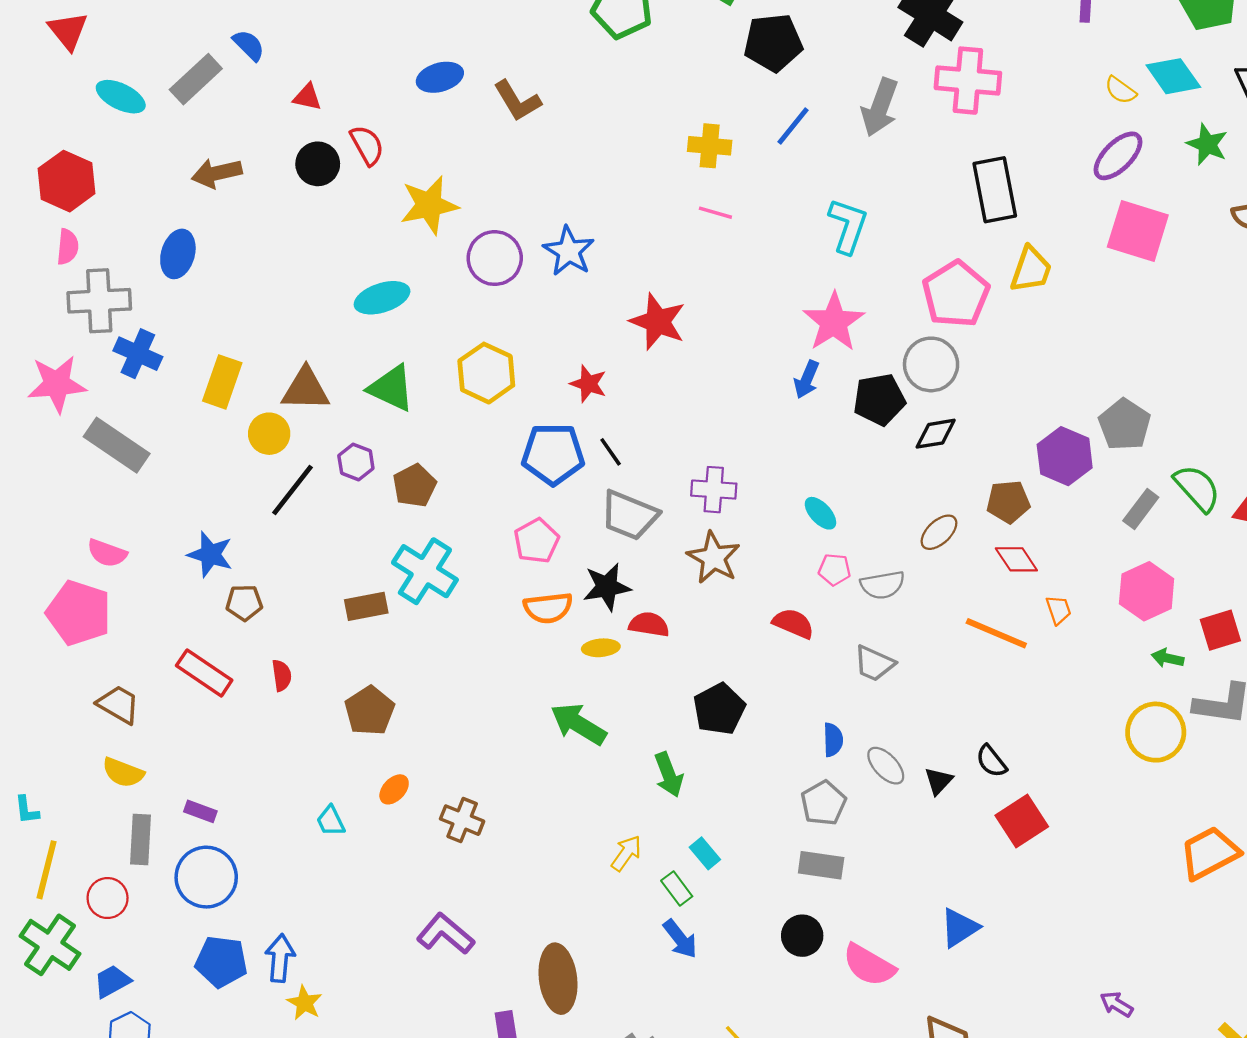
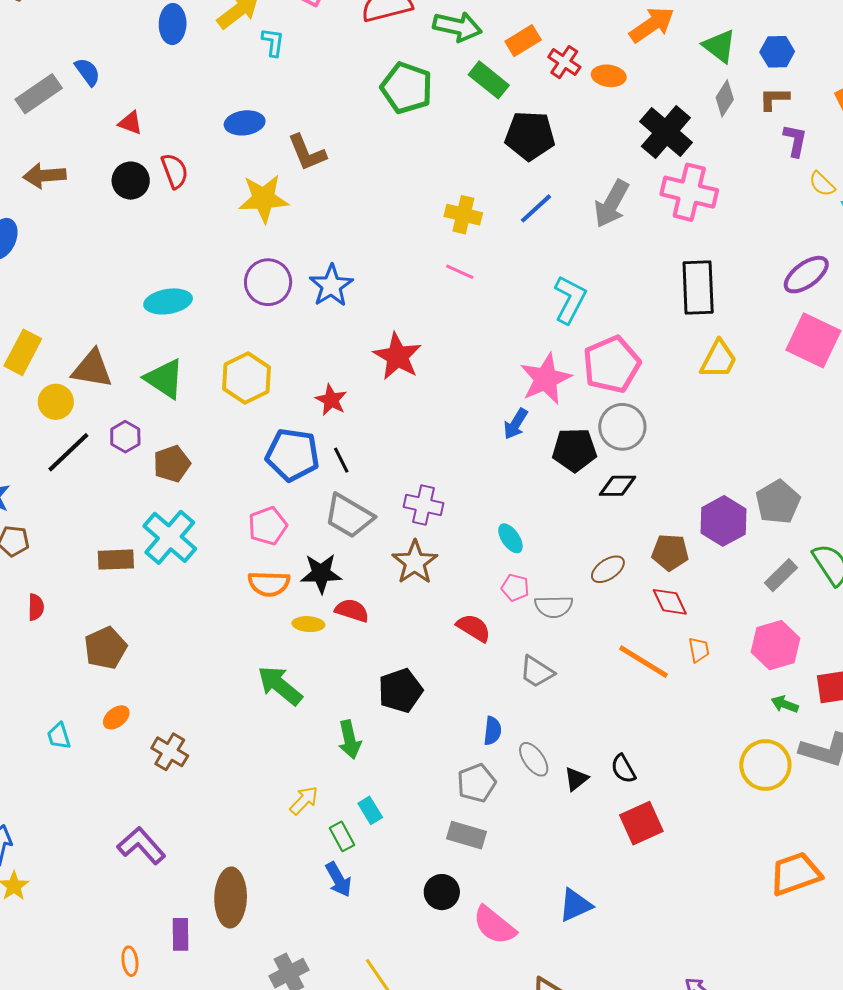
yellow semicircle: (1120, 90) -> (822, 184), moved
yellow star: (429, 205) -> (263, 199), moved
pink pentagon: (956, 294) -> (612, 364), moved

